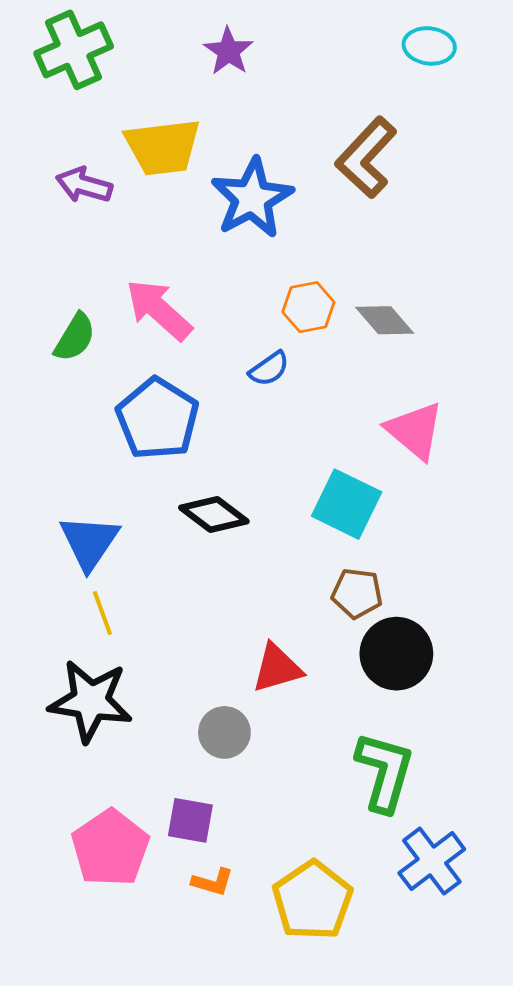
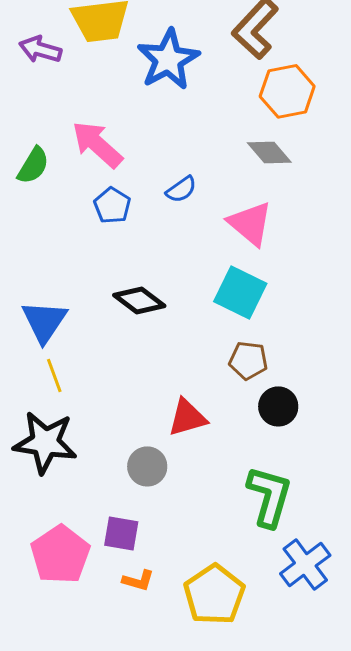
orange hexagon: (308, 307) -> (287, 91), moved, size x1.4
blue pentagon: (158, 419) -> (112, 205), moved, size x0.6
pink triangle: (415, 431) -> (250, 223), moved
black circle: (396, 654) -> (278, 406), size x0.7

